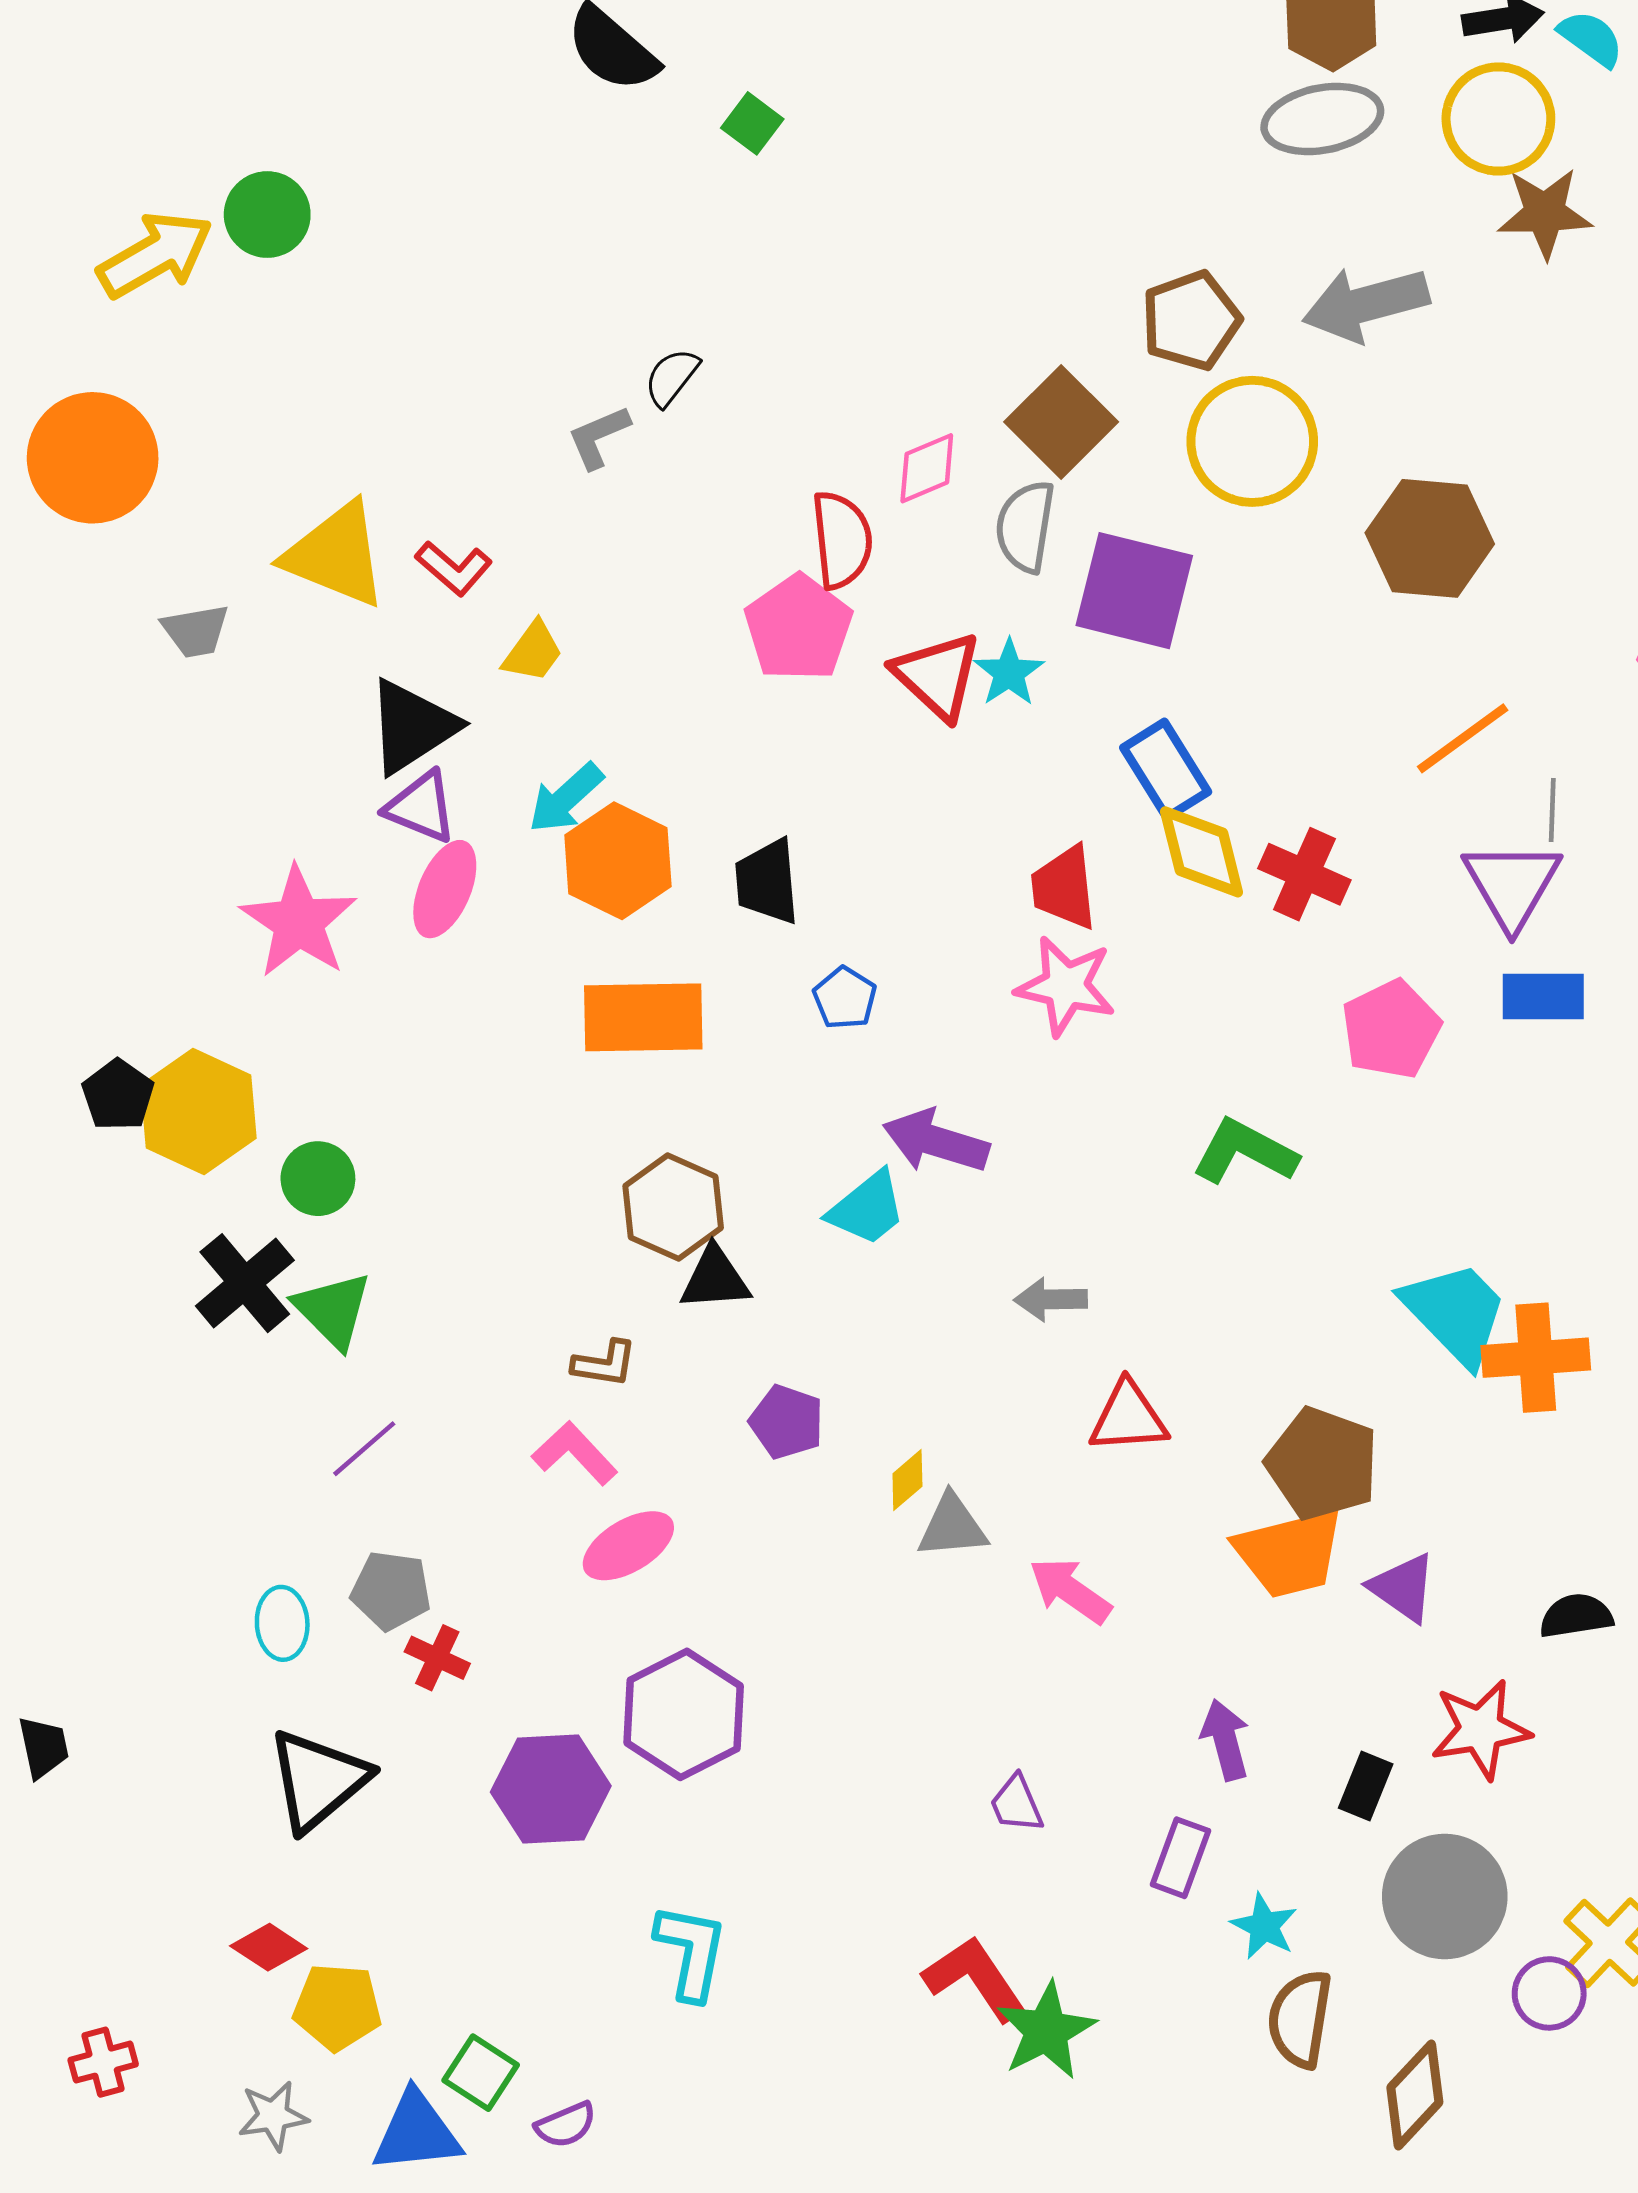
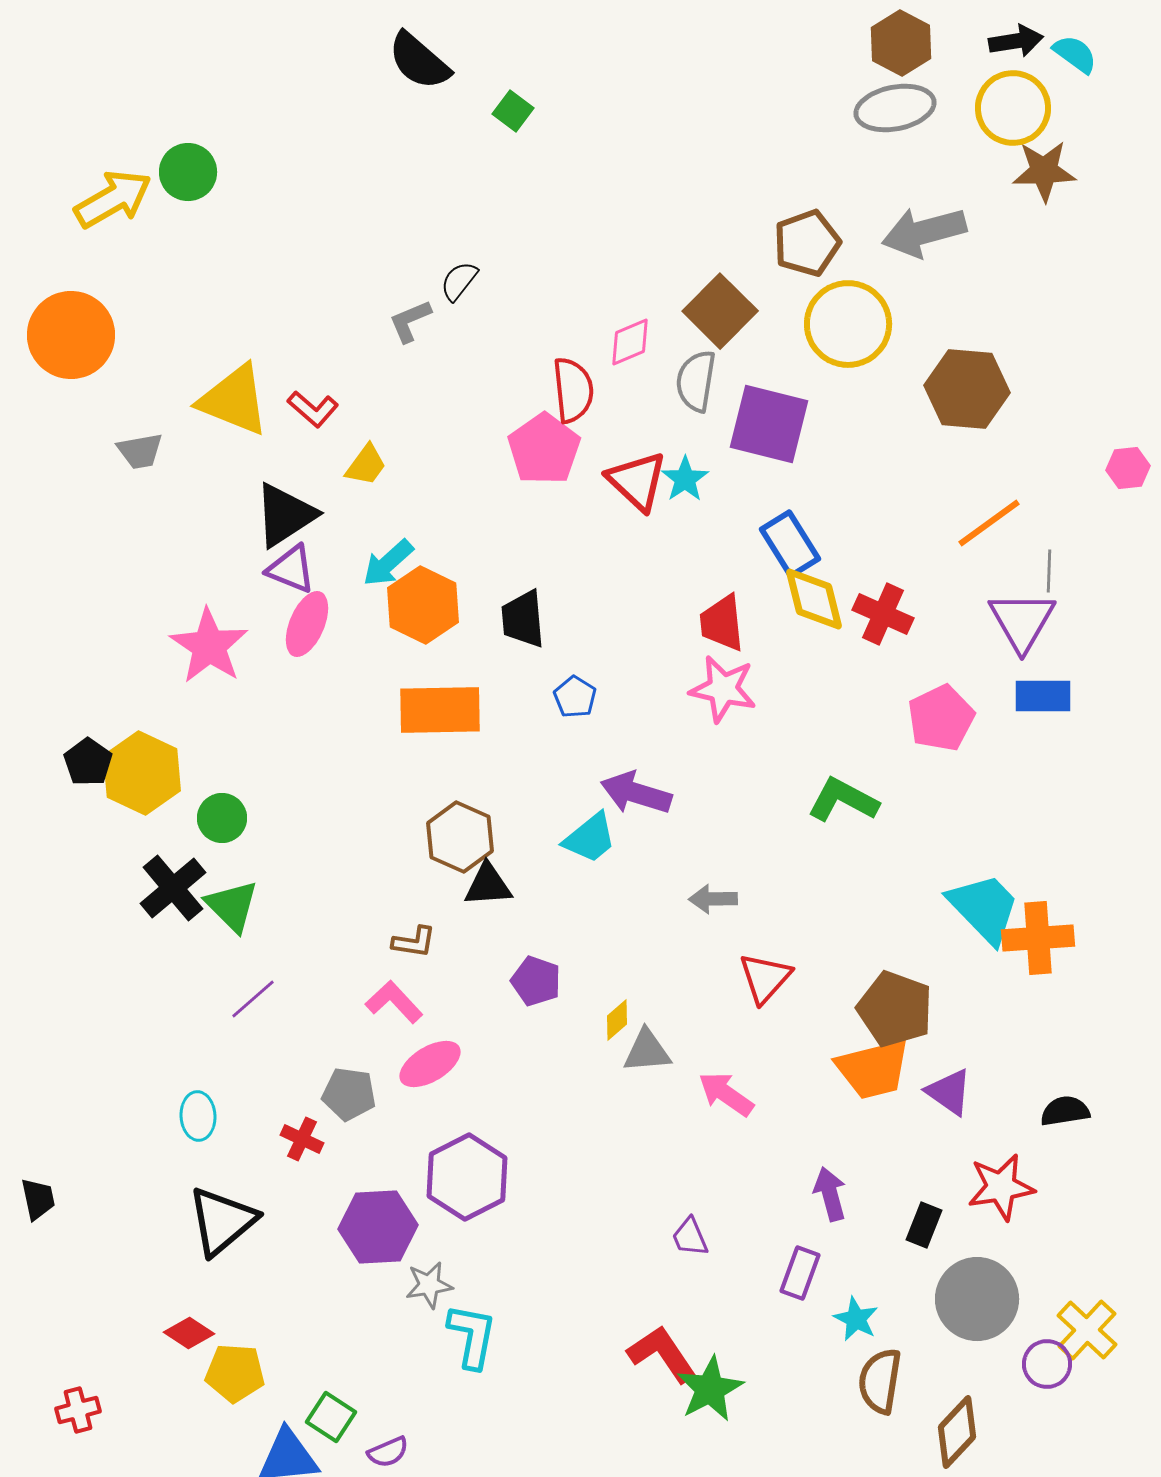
red triangle: (1128, 1417) -> (765, 978), turned -44
gray pentagon: (391, 1591) -> (349, 1094), moved
gray star: (273, 2116) -> (429, 1285), moved

